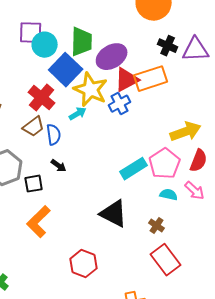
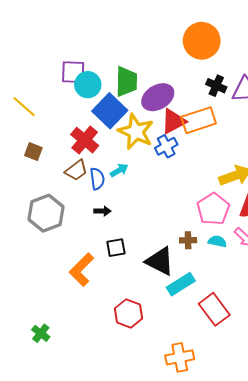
cyan arrow: (78, 114) -> (119, 170), moved
black arrow: (59, 166) -> (102, 211), turned -35
cyan rectangle: (134, 169) -> (181, 284), moved
black square: (34, 184) -> (116, 248), moved
brown cross: (157, 226) -> (188, 240), moved, turned -35

